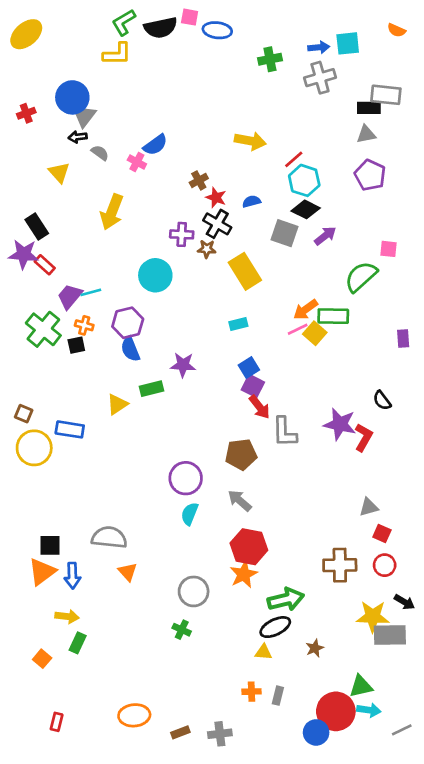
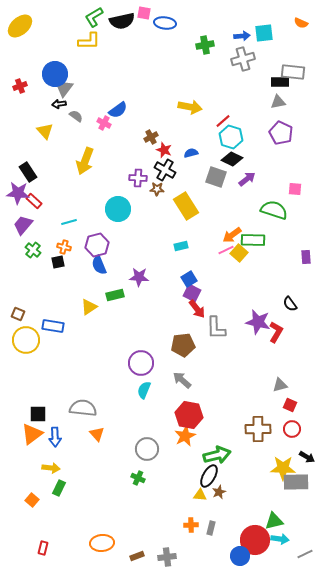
green semicircle: (361, 277) -> (274, 210), turned 60
purple trapezoid: (70, 296) -> (23, 225), moved
green cross: (43, 329) -> (33, 250), size x0.6
black ellipse: (275, 627) -> (209, 476), turned -35
brown star: (315, 648) -> (219, 492), moved

